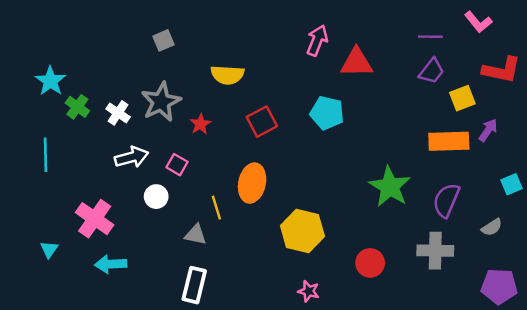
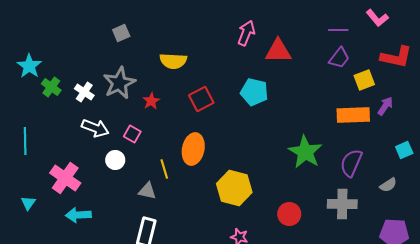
cyan line: (45, 155) -> (25, 141), moved
white arrow: (132, 157) -> (95, 128), turned 36

